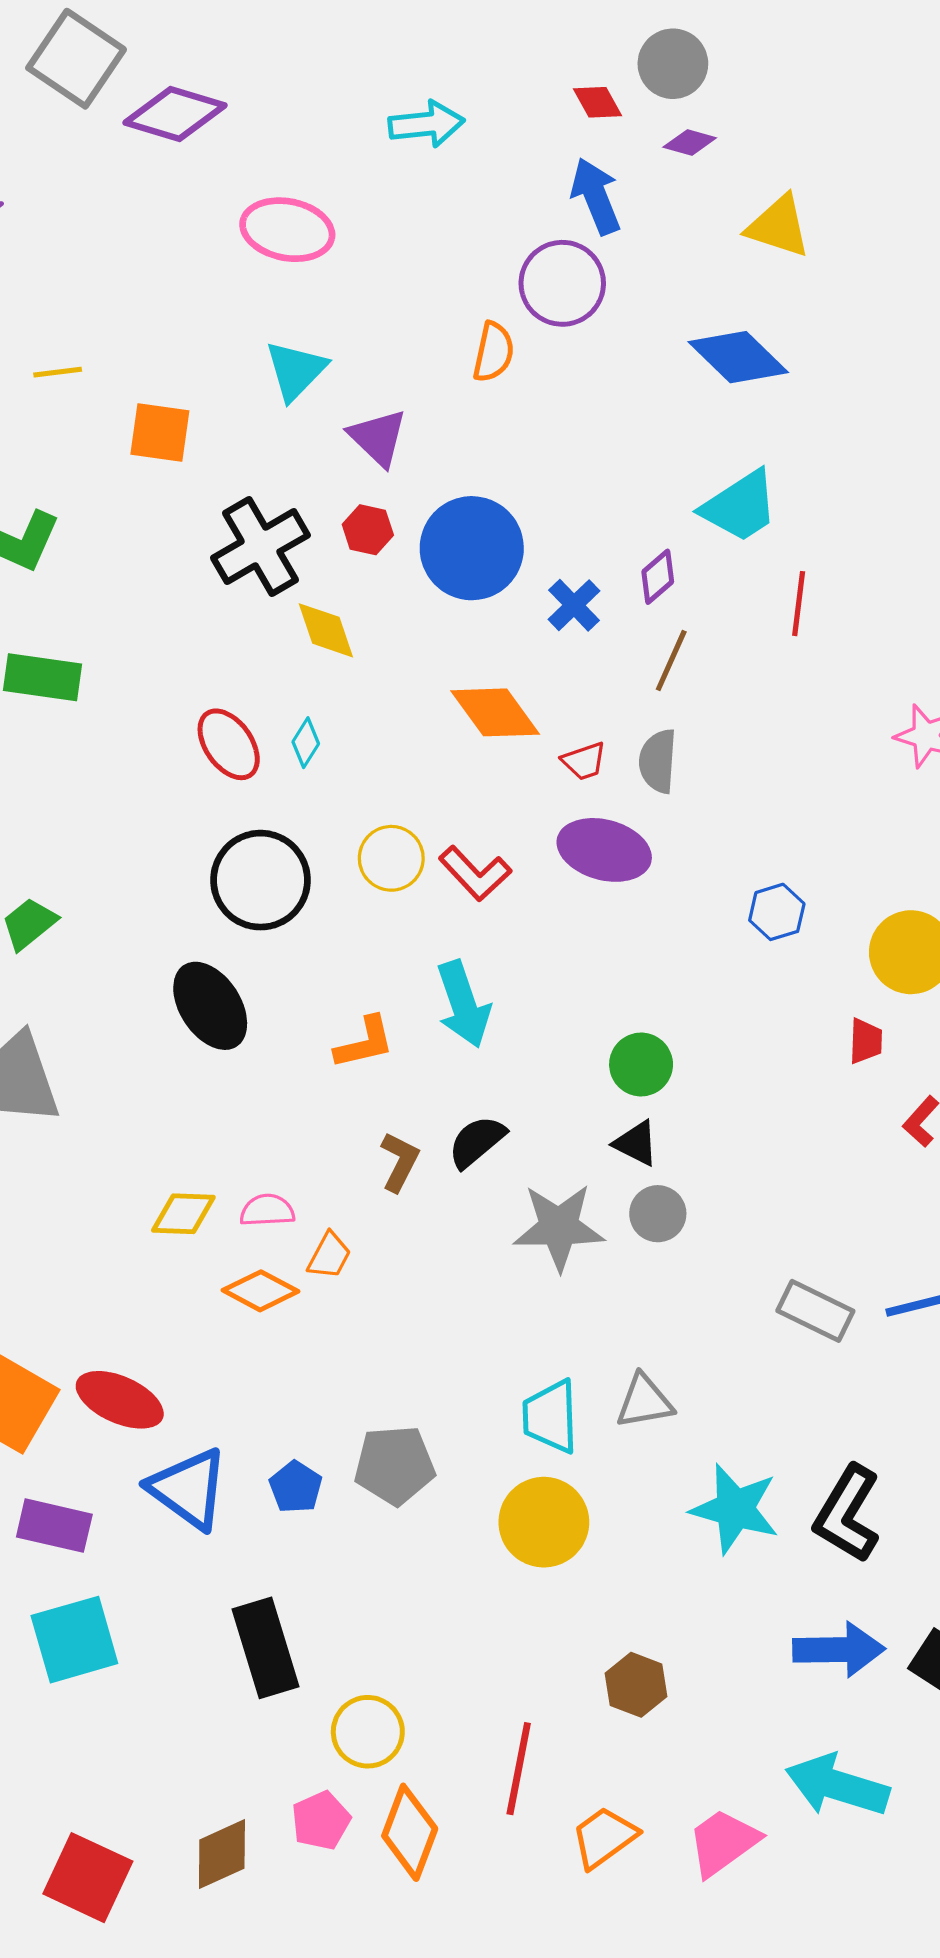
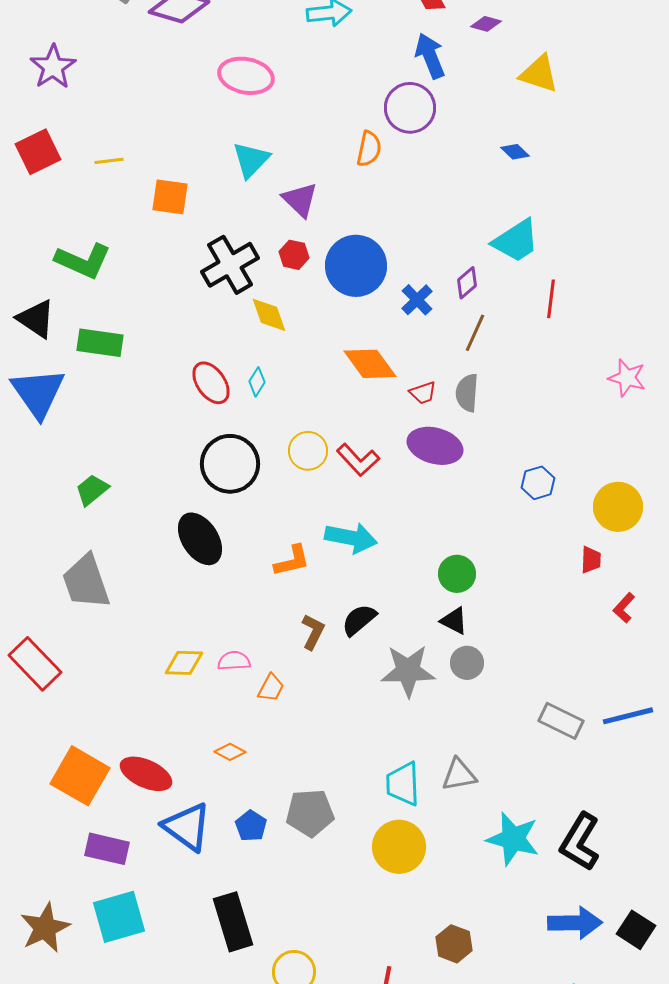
blue diamond: (738, 357) -> (515, 152), size x0.5
cyan arrow: (463, 1004) -> (351, 538), turned -60
orange diamond: (261, 1291) -> (230, 752), moved, size x0.7

